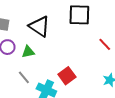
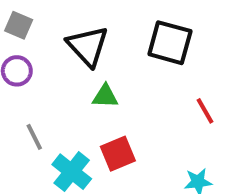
green triangle: (28, 52) -> (105, 96), moved

